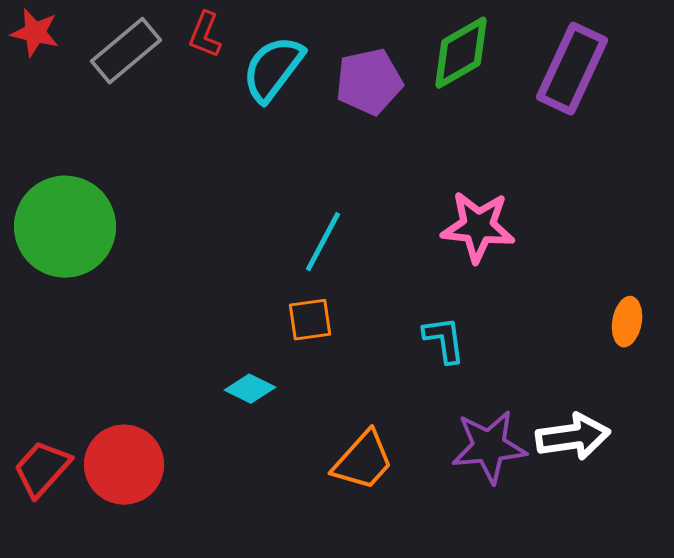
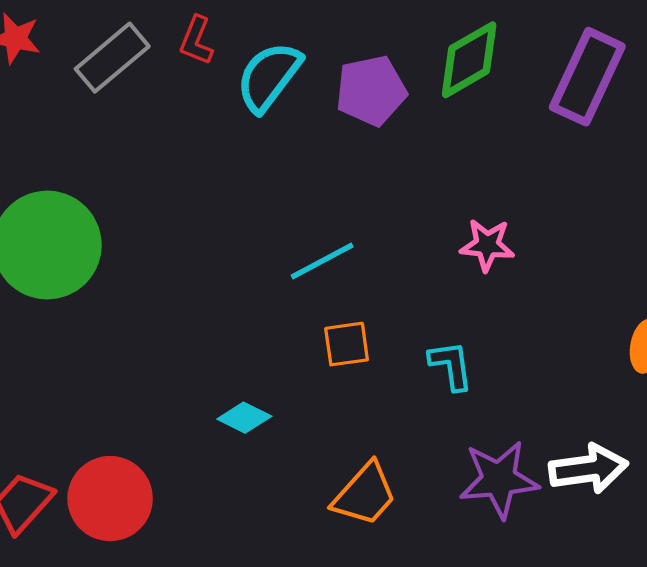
pink star: (478, 227) -> (487, 245), size x0.7
cyan line: (323, 242) -> (322, 261), turned 34
orange square: (310, 320) -> (347, 344), moved

